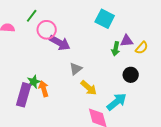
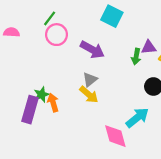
green line: (32, 16) -> (50, 18), moved
cyan square: (105, 19) -> (112, 16), moved
purple arrow: (60, 43) -> (92, 50), moved
yellow arrow: (89, 88) -> (89, 95), moved

